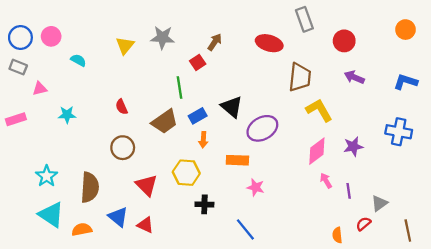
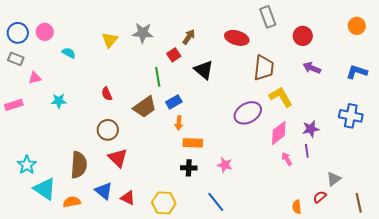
black triangle: (232, 107) -> (204, 70), moved
purple ellipse: (262, 128) -> (248, 113), moved
orange rectangle: (237, 160) -> (193, 143), moved
yellow hexagon: (186, 173) -> (164, 203), moved
cyan star: (47, 176) -> (27, 165), moved
red triangle: (147, 185) -> (118, 158), moved
purple line: (349, 191) -> (307, 151), moved
black cross: (204, 204) -> (189, 168), moved

